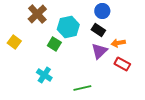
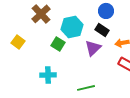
purple triangle: (99, 51) -> (93, 48), moved
cyan cross: (44, 75) -> (48, 75), turned -35

